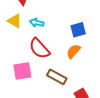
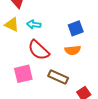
orange semicircle: (73, 51) -> (73, 50), turned -133

